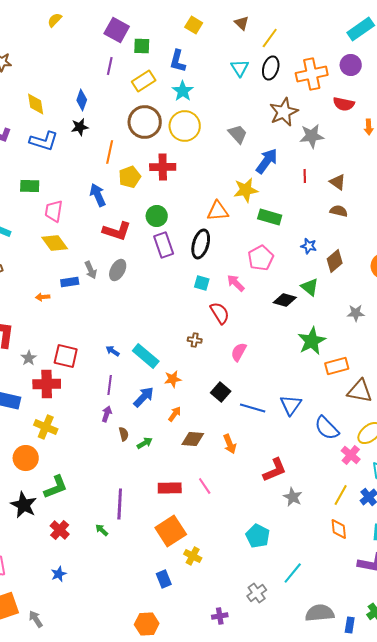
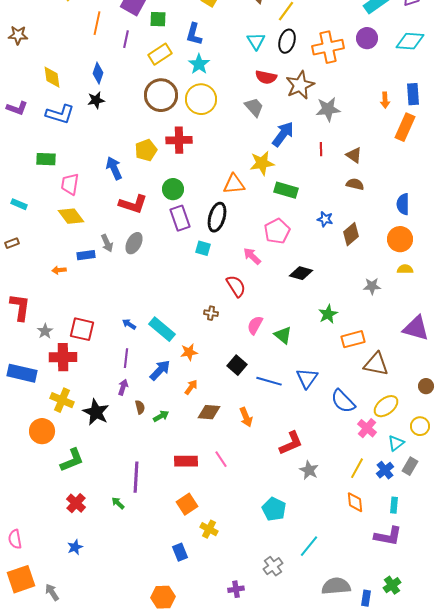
red semicircle: (344, 104) -> (266, 77), moved
orange line: (110, 152) -> (97, 23), moved
cyan square: (202, 283) -> (203, 248), moved
green triangle: (310, 287) -> (283, 335), moved
green star: (312, 341) -> (328, 314), size x0.7
black star: (24, 505) -> (96, 412), moved
orange square: (171, 531) -> (187, 504), size x0.7

